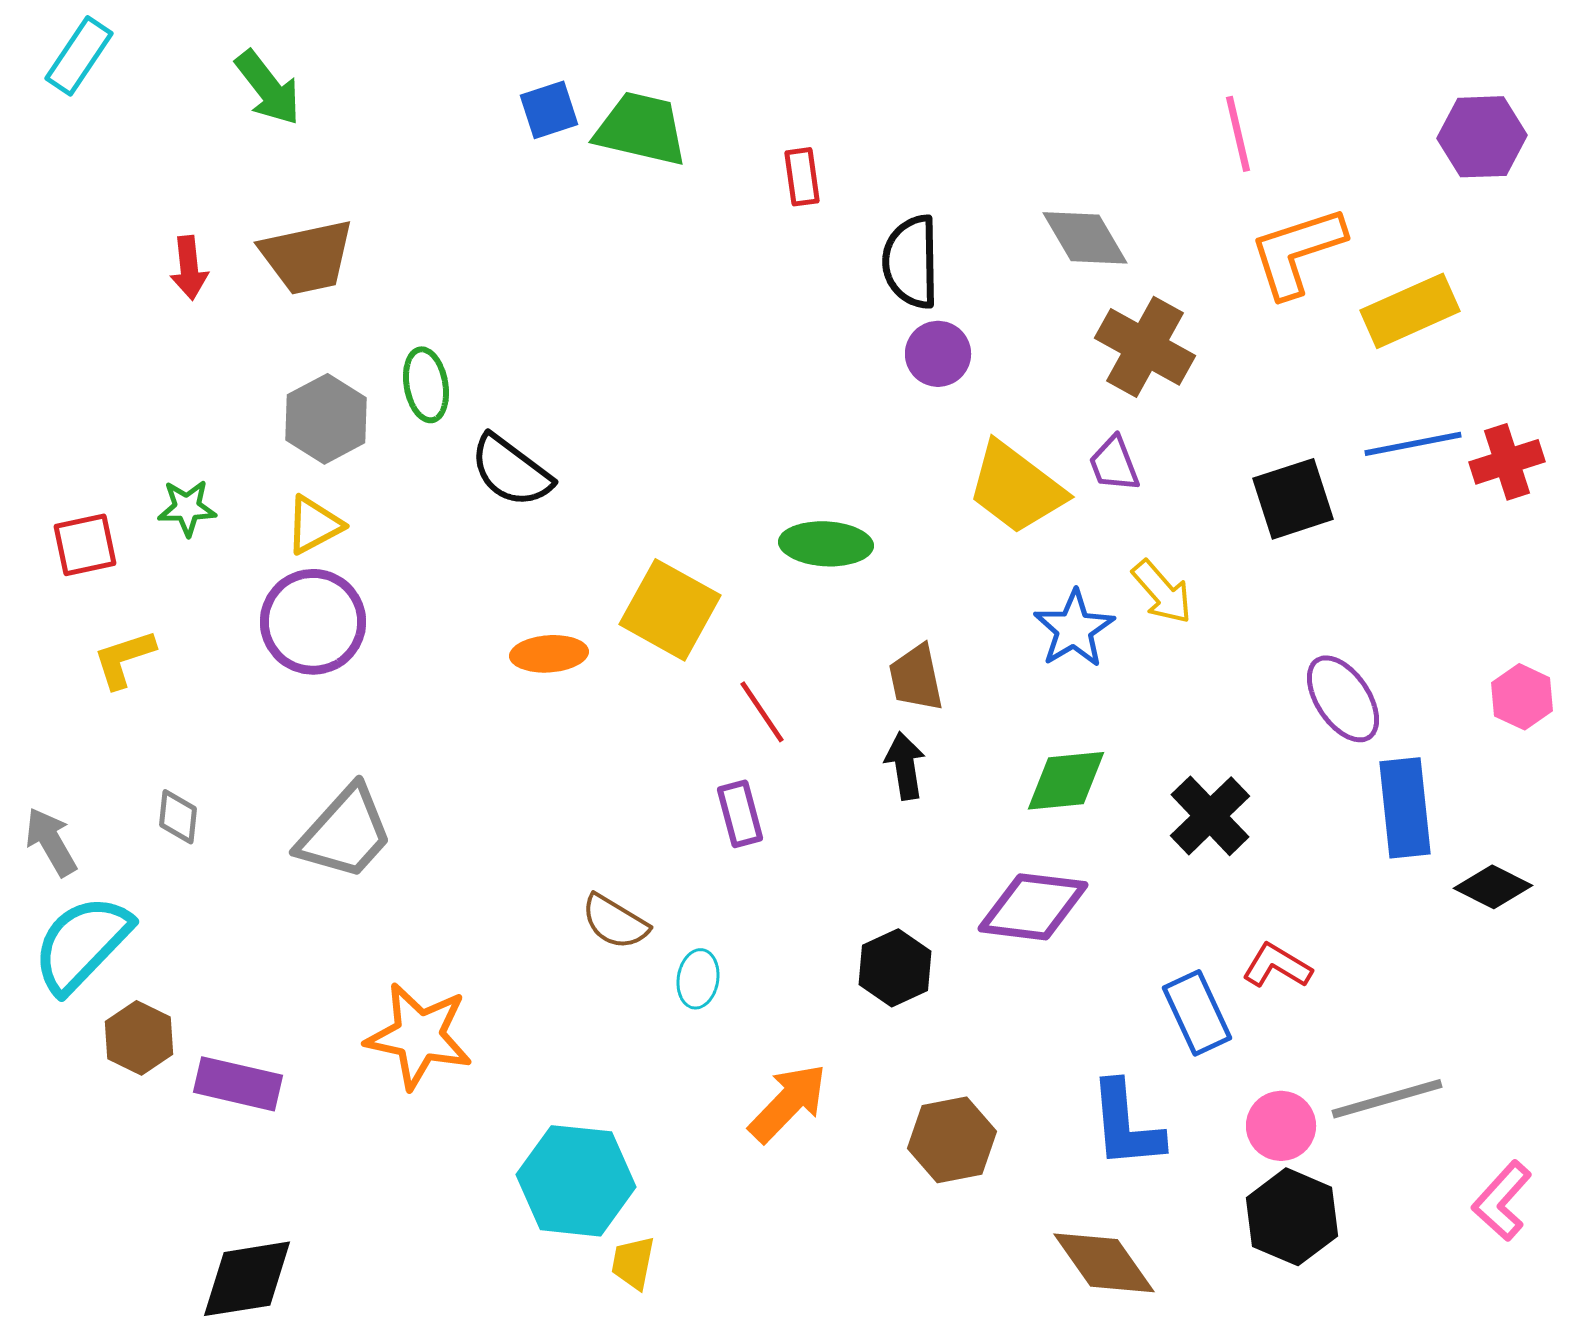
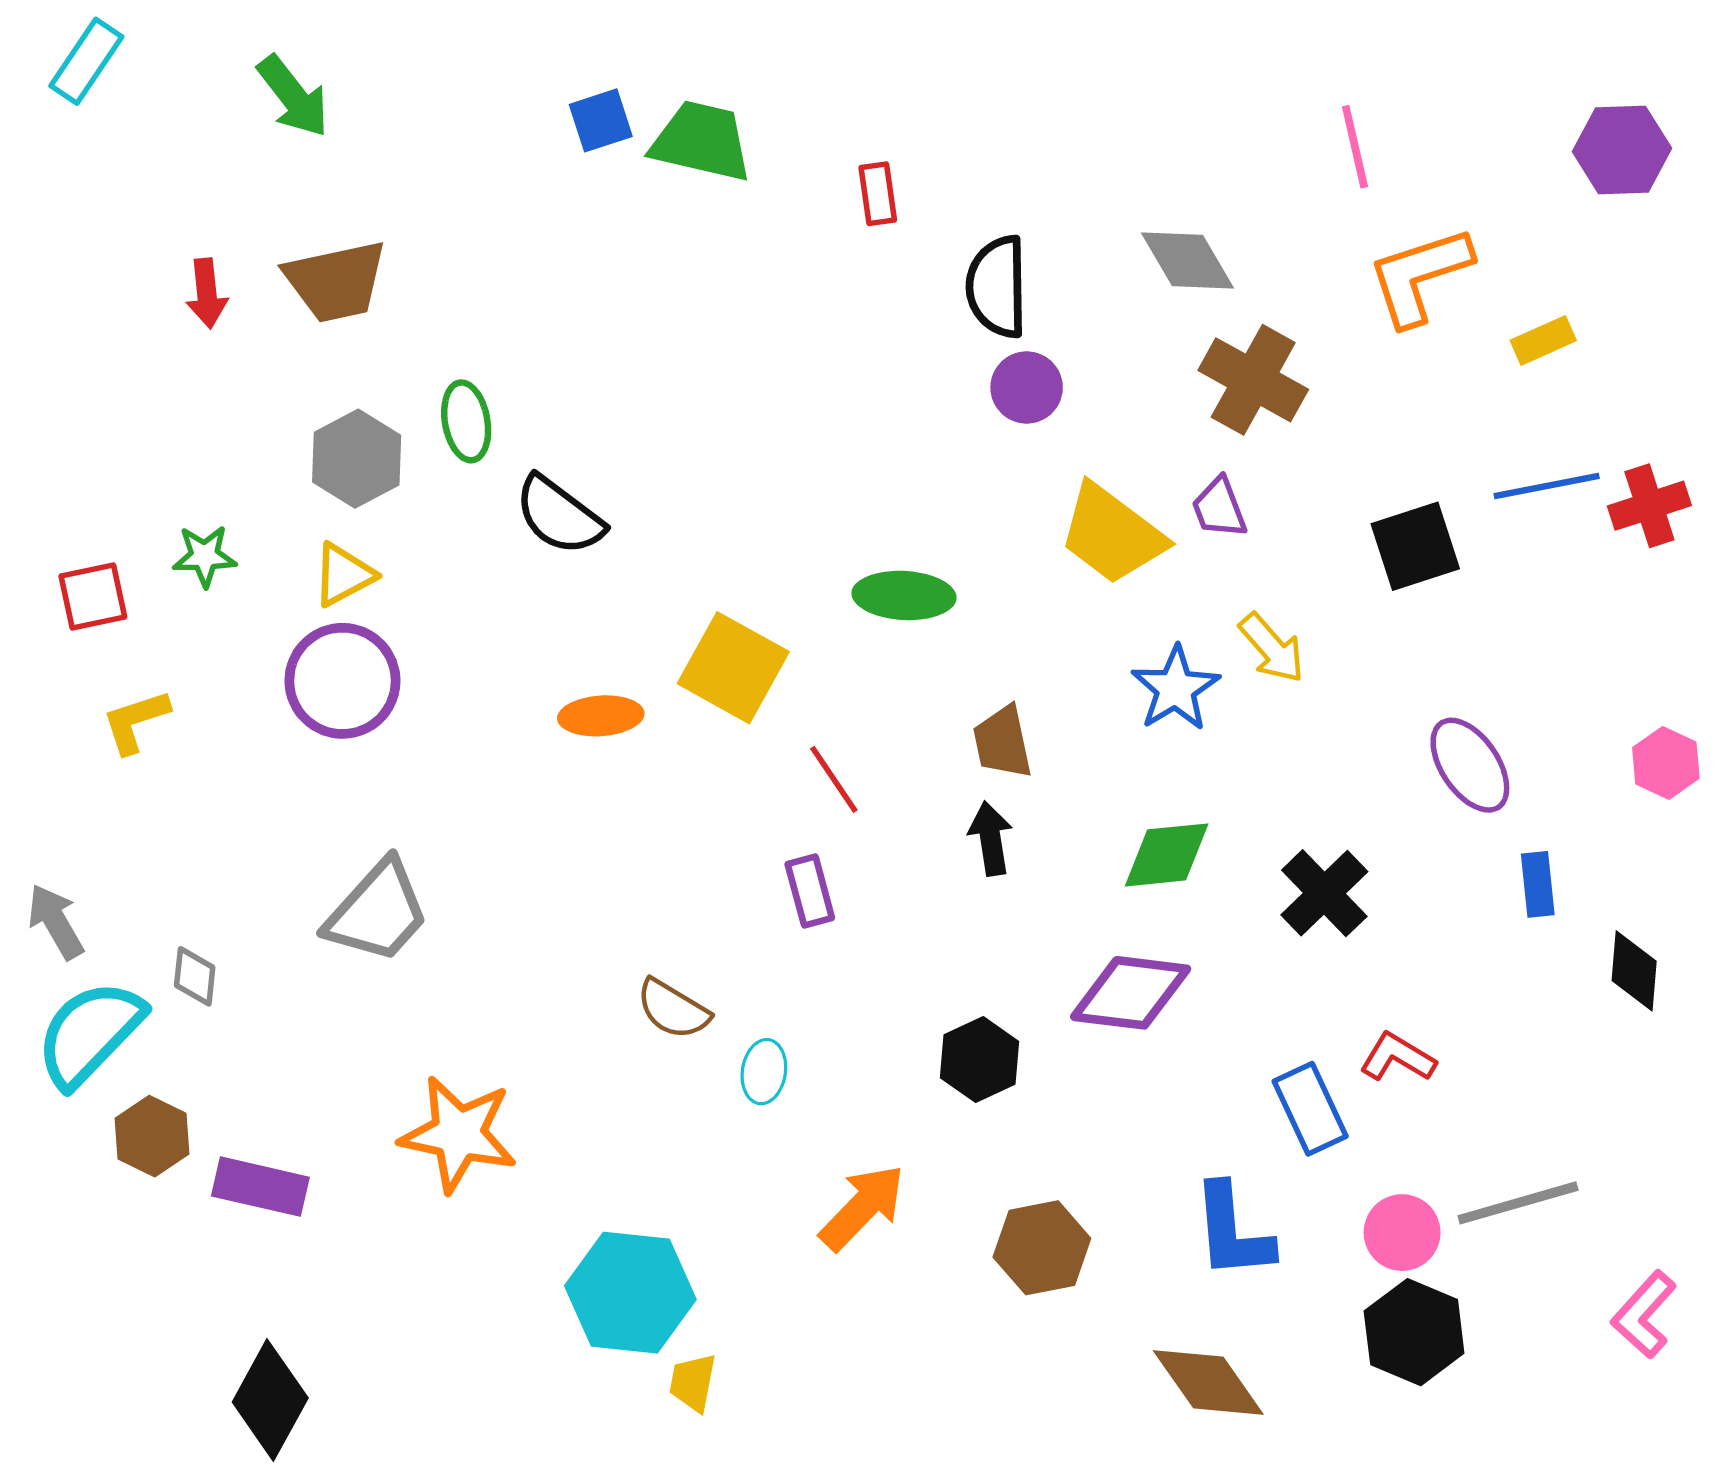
yellow rectangle: (1410, 311) -> (1543, 340), size x0.6
blue rectangle: (1405, 808) -> (1538, 884), size x0.6
gray diamond: (178, 817) -> (195, 976), moved
black diamond: (1493, 887) -> (1634, 971), turned 68
black diamond: (247, 1279) -> (270, 1400), turned -52

